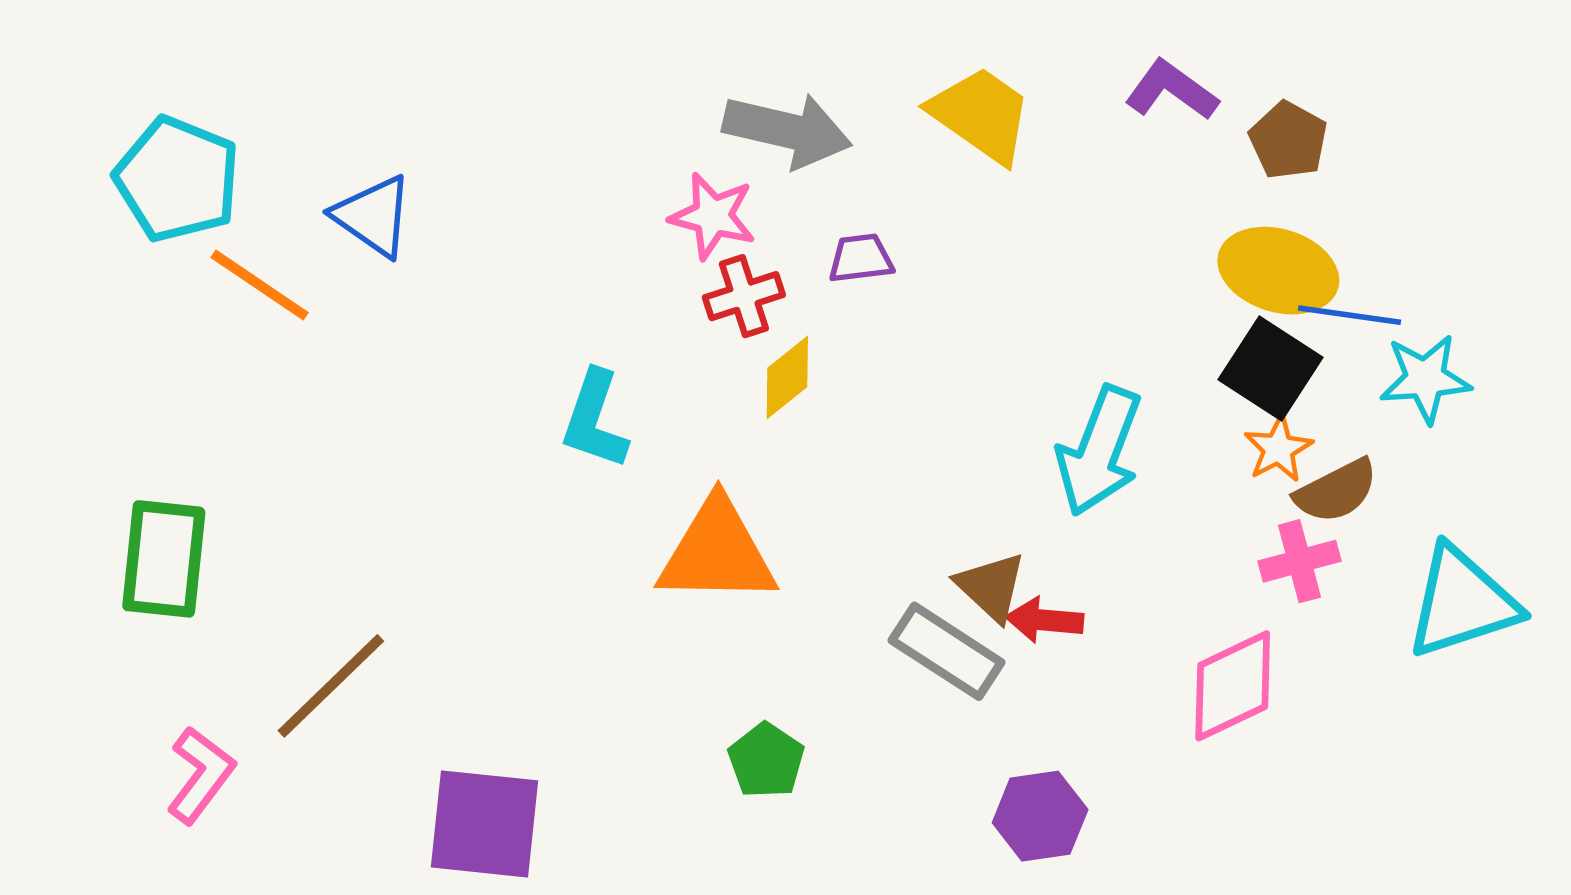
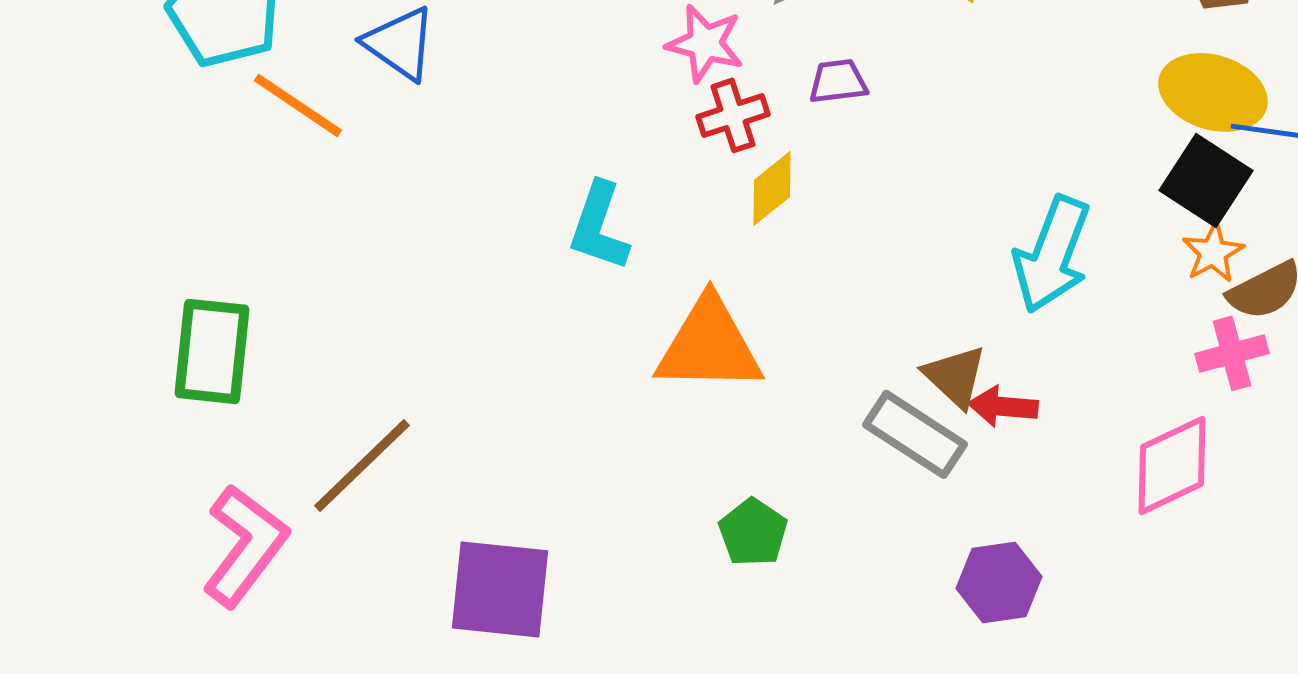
pink L-shape: (201, 775) -> (245, 545), size x1.4

